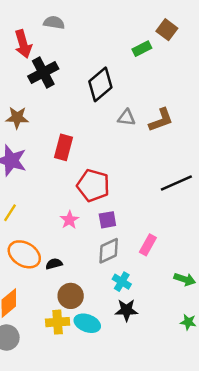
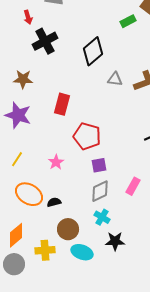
red arrow: (23, 44) -> (28, 17), size x0.6
pink star: (69, 220) -> (56, 162), moved
cyan cross: (122, 282) -> (102, 217), moved
yellow cross: (58, 322) -> (45, 250), moved

